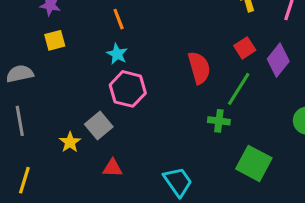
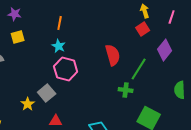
orange line: (119, 19) -> (60, 23), turned 32
red square: (245, 48) -> (143, 29), moved

